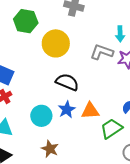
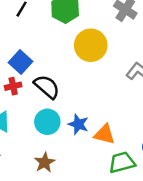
black semicircle: (67, 82) -> (47, 87), moved
blue star: (67, 110) -> (78, 124), turned 30

